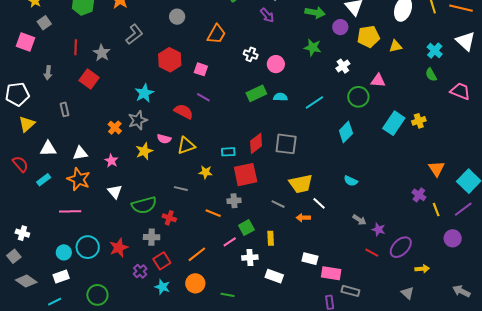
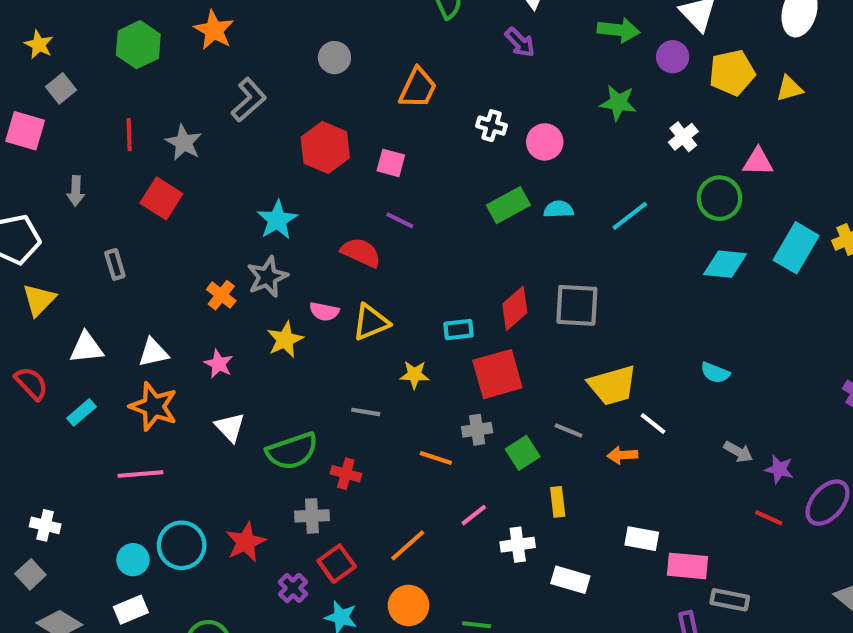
cyan diamond: (346, 132) -> (725, 264), moved, turned 55
green square: (246, 228) -> (523, 453), moved

